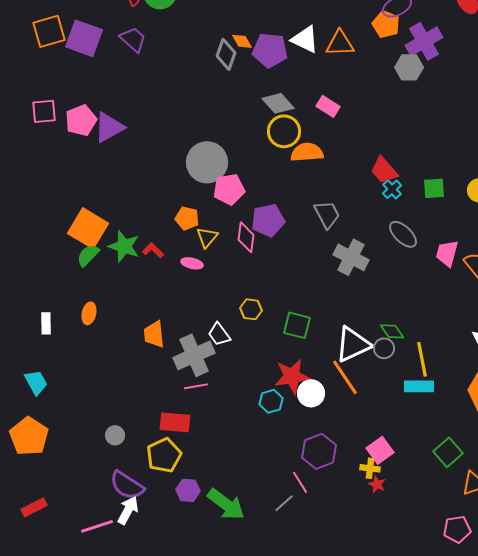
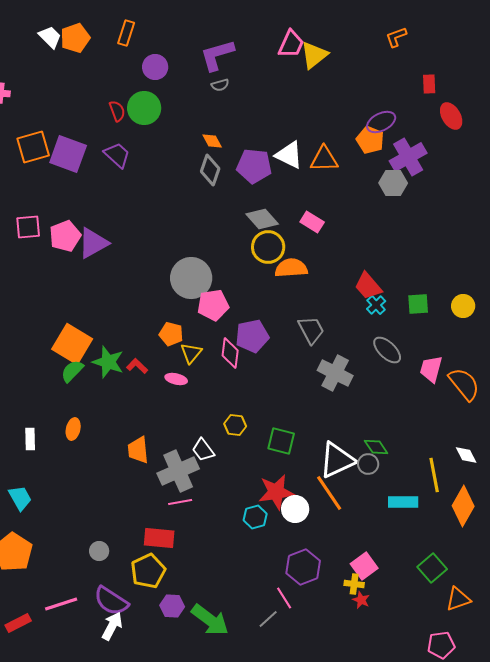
orange diamond: (242, 41) -> (212, 141), moved
yellow line: (422, 359) -> (434, 475), moved
pink line: (97, 526) -> (61, 604), moved

